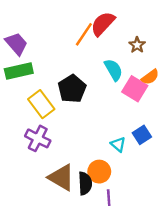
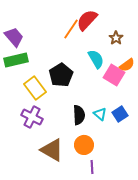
cyan triangle: (118, 144) -> (100, 114), moved
black semicircle: (85, 183) -> (79, 115), moved

